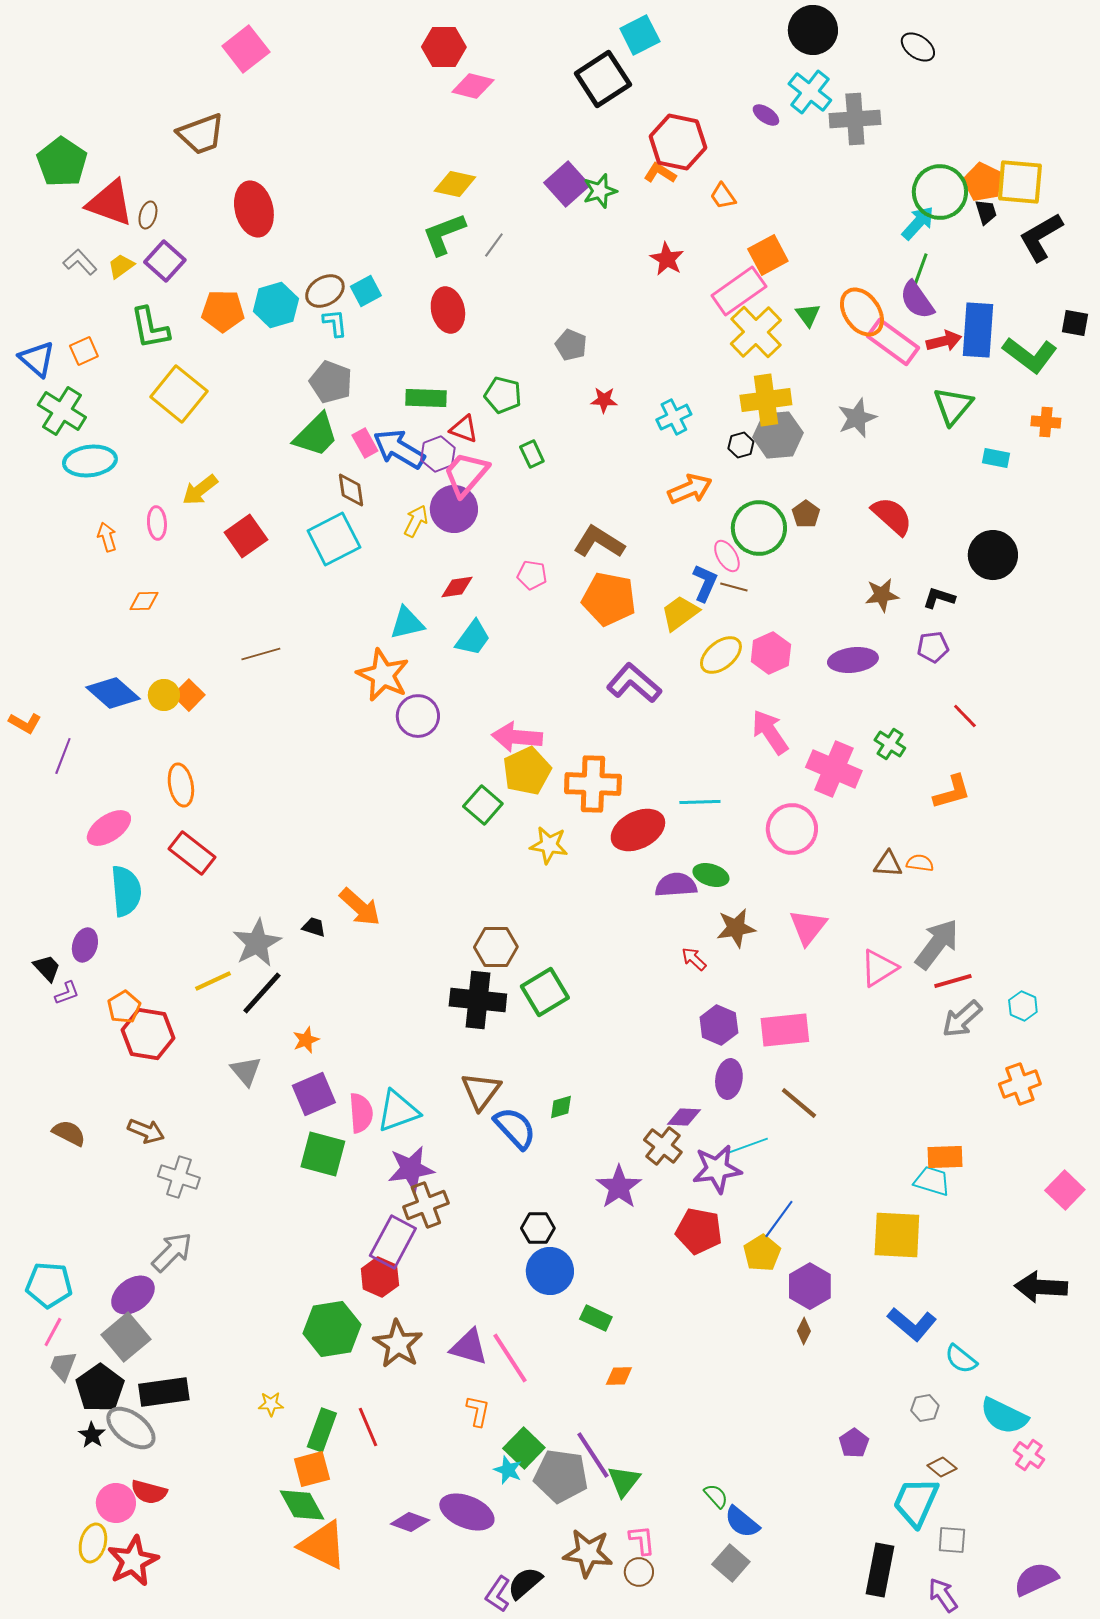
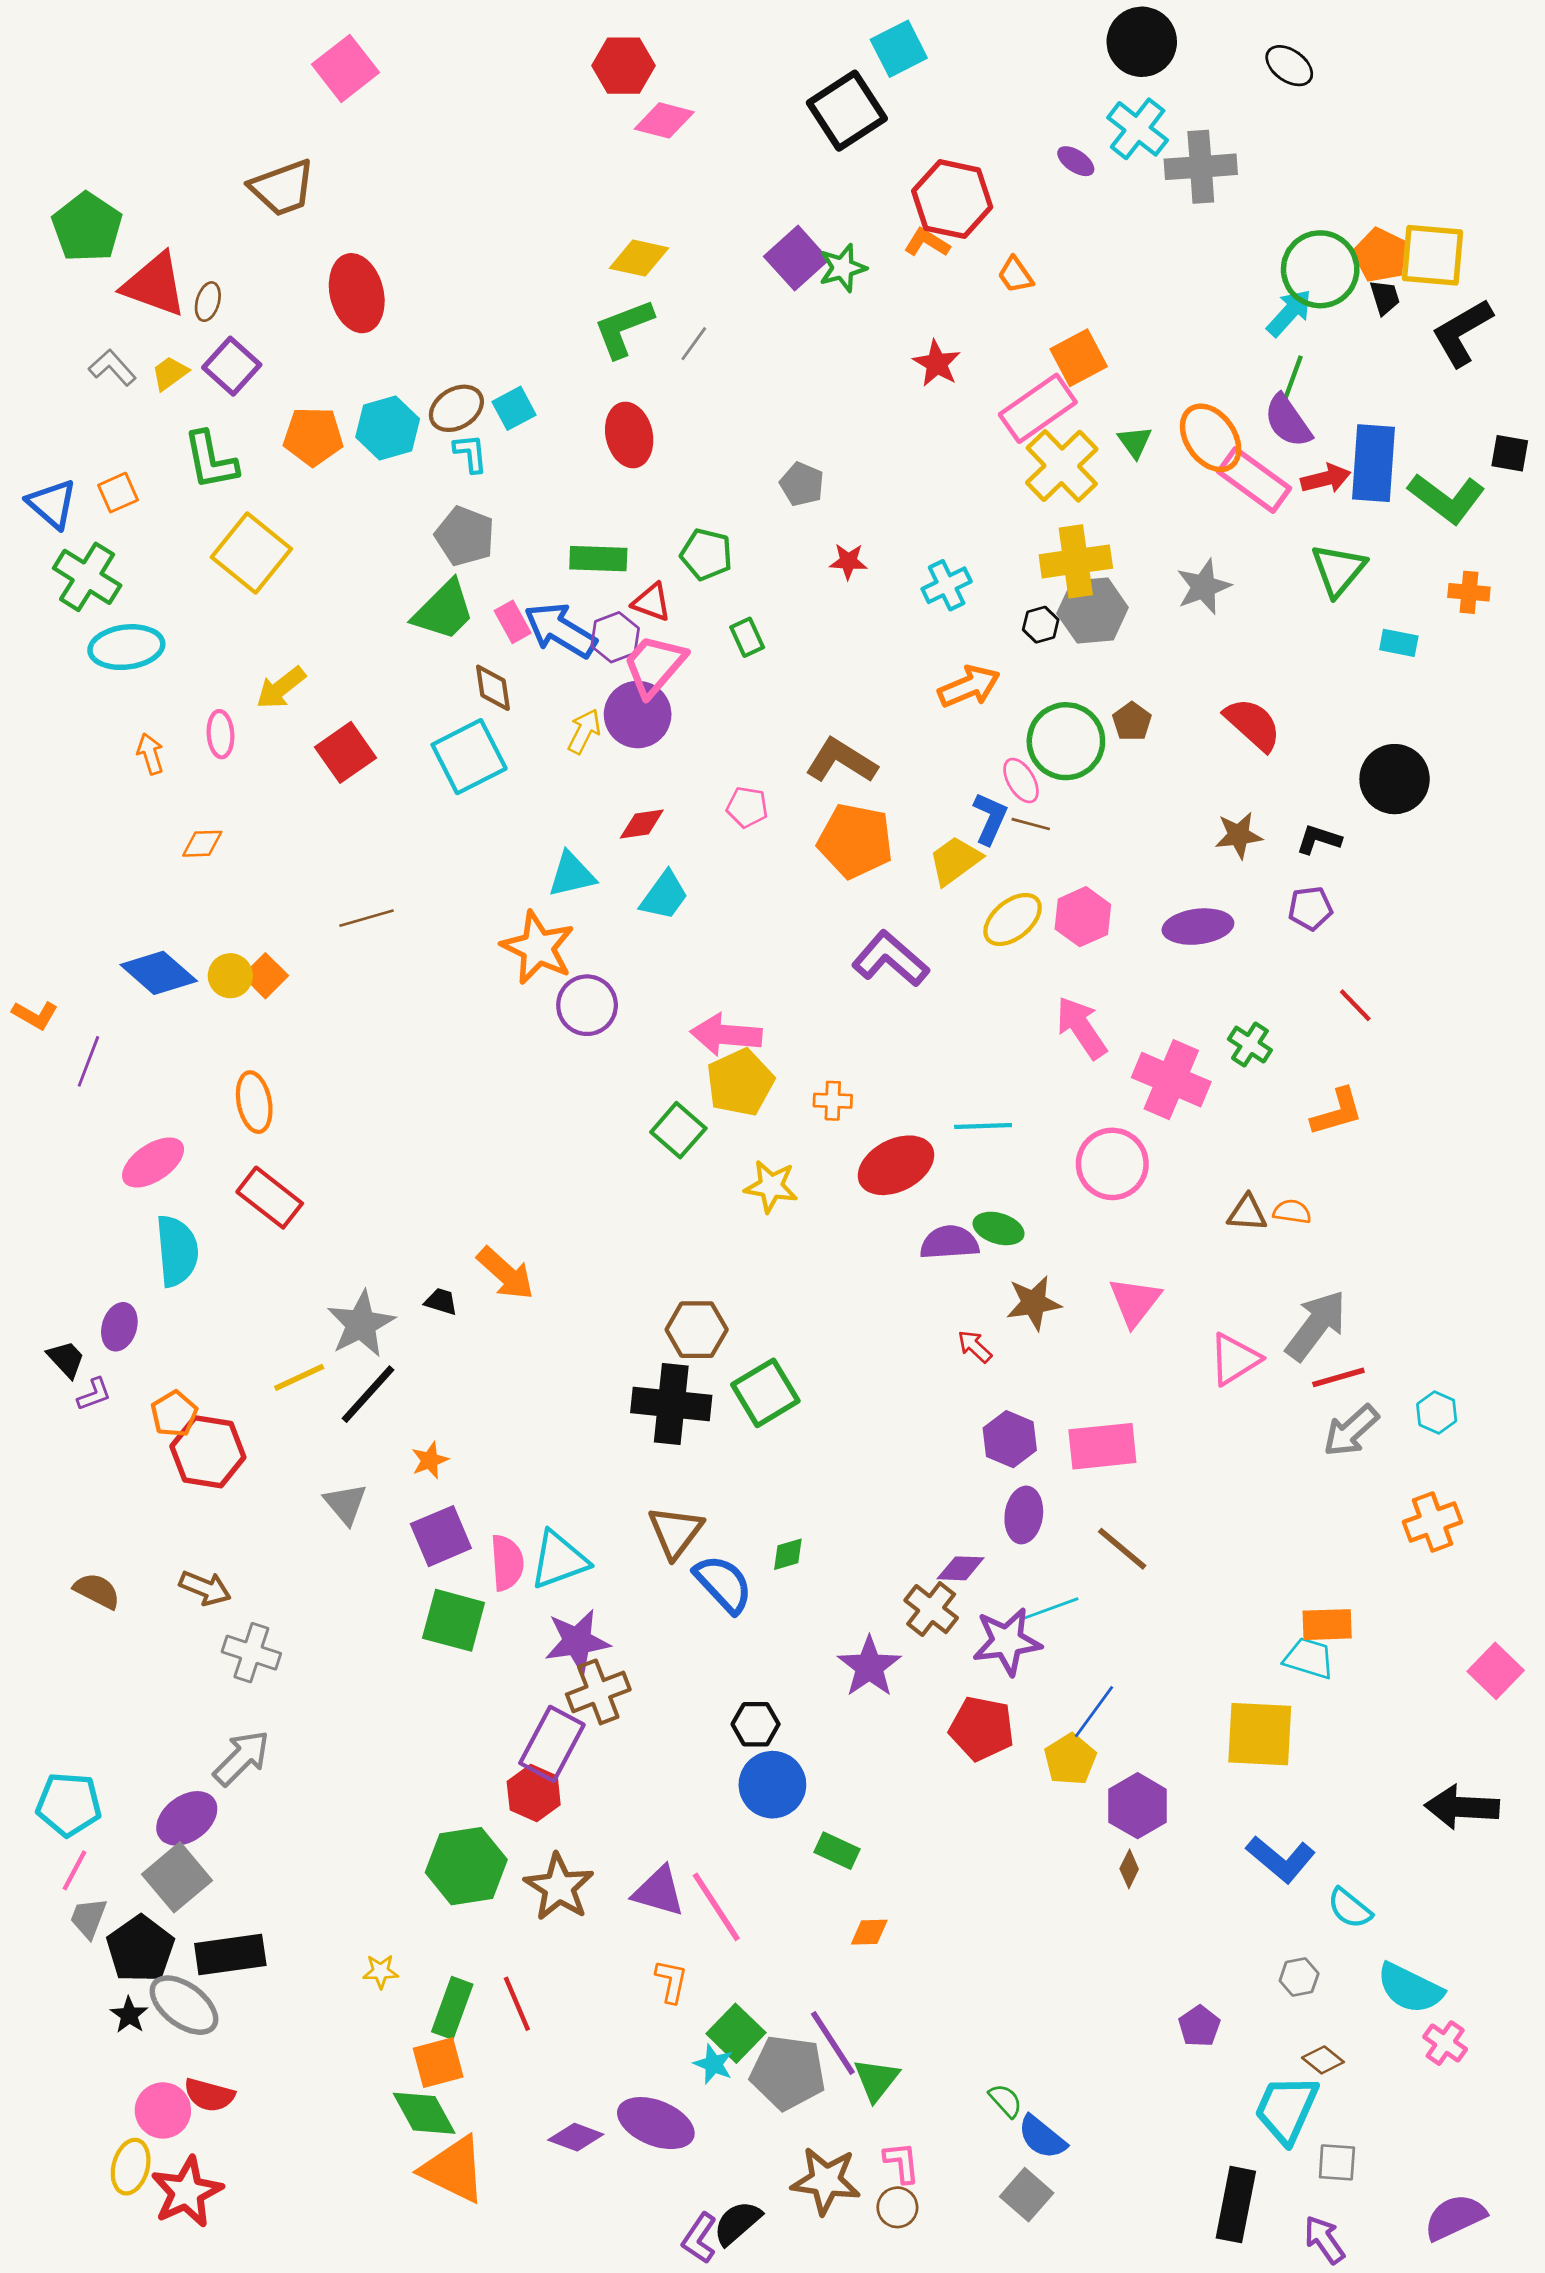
orange cross: (593, 784) -> (833, 1101), size x0.5

